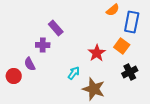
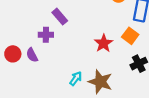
cyan arrow: (74, 73) -> (76, 79), moved
red circle: (14, 76) -> (13, 54), moved

